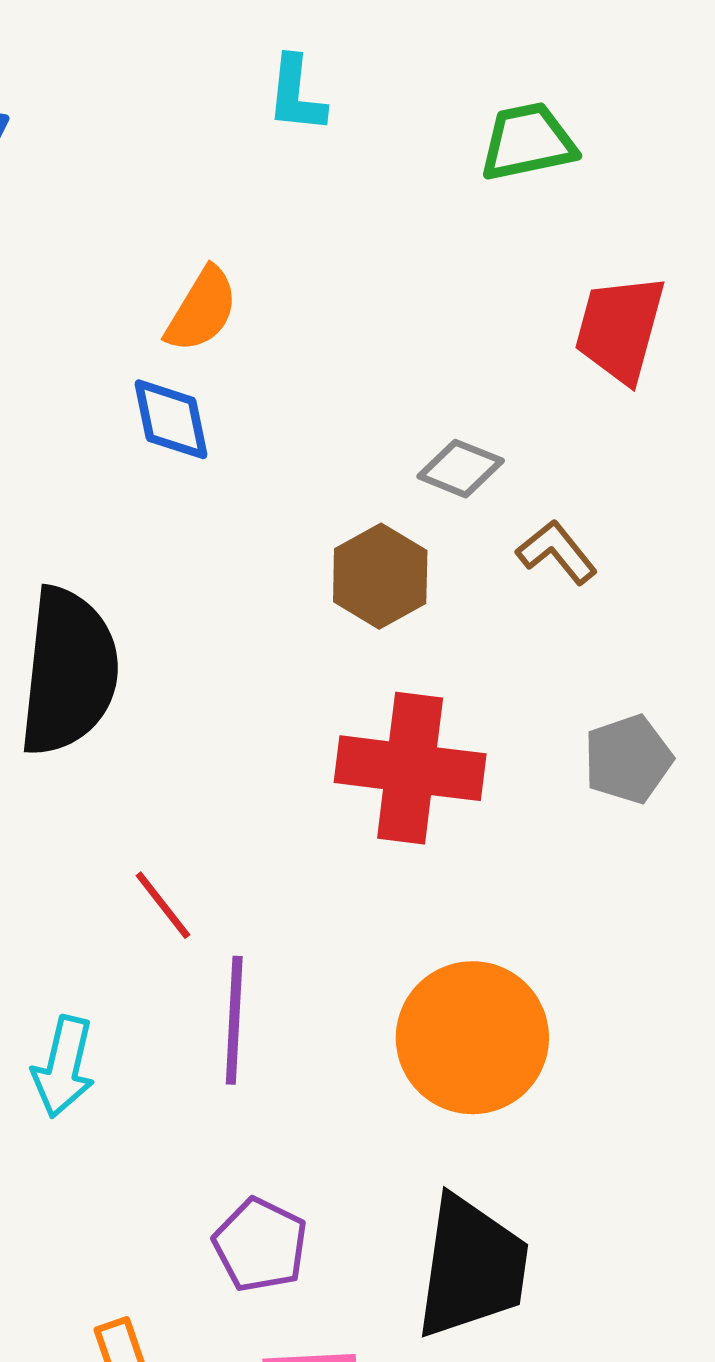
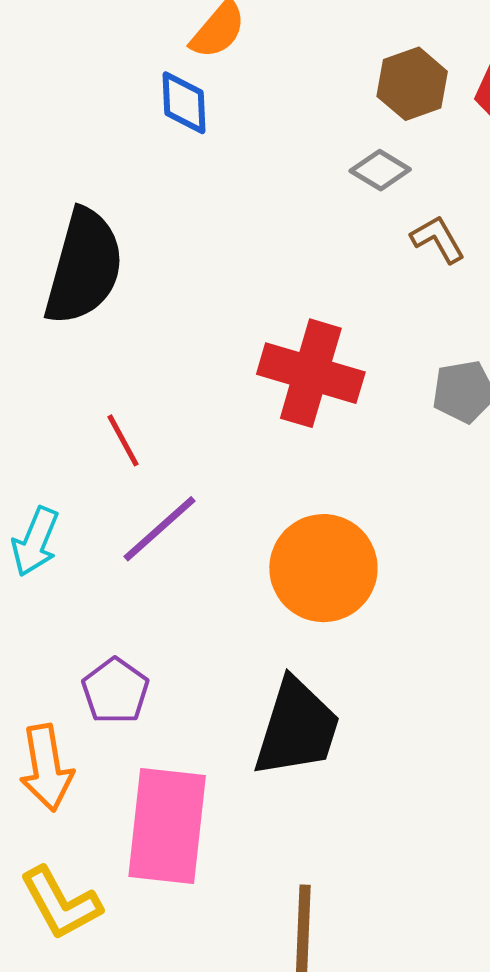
brown hexagon: (380, 576) -> (412, 84), moved
purple line: (234, 1020) -> (159, 529), turned 36
purple pentagon: (260, 1245) -> (115, 691), moved

